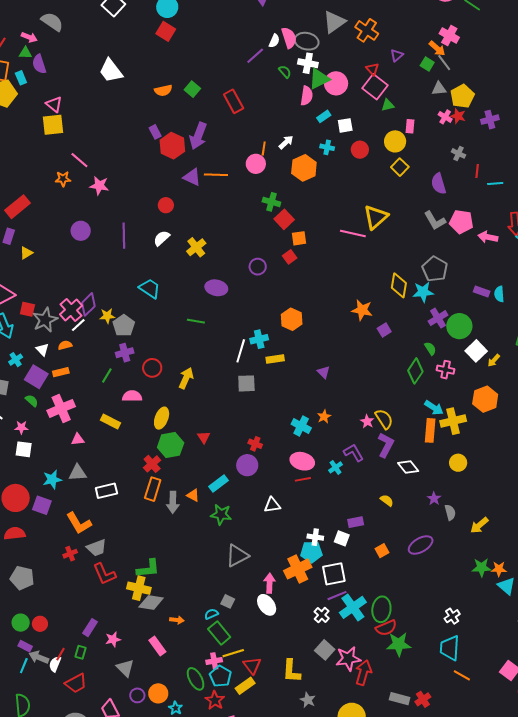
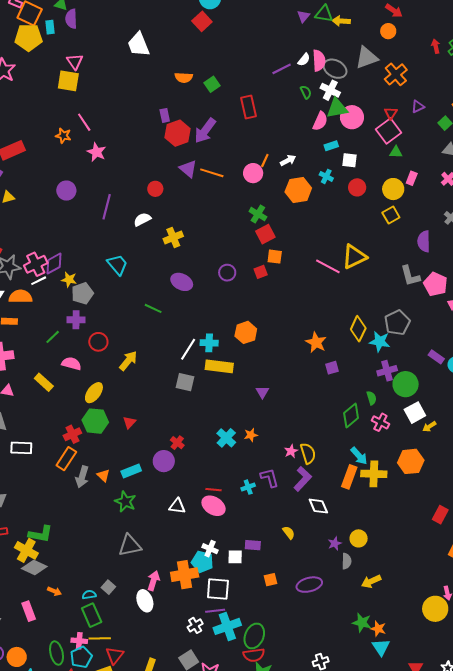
orange semicircle: (65, 345) -> (21, 297), size x1.6
yellow rectangle: (275, 359) -> (219, 366), size x1.5
pink ellipse: (302, 461) -> (214, 506), moved
yellow circle: (458, 463) -> (359, 538), moved
white square: (342, 538) -> (235, 557), turned -35

